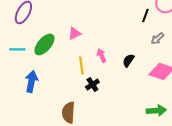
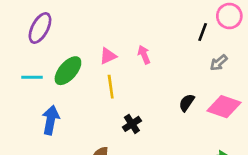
pink arrow: (101, 55) -> (144, 55), moved
black semicircle: (128, 60) -> (187, 103), moved
yellow line: (81, 65) -> (111, 87), moved

